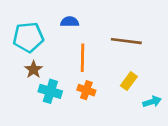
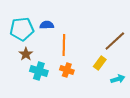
blue semicircle: (70, 22) -> (47, 25), moved
brown line: (126, 41) -> (115, 41), moved, turned -50

